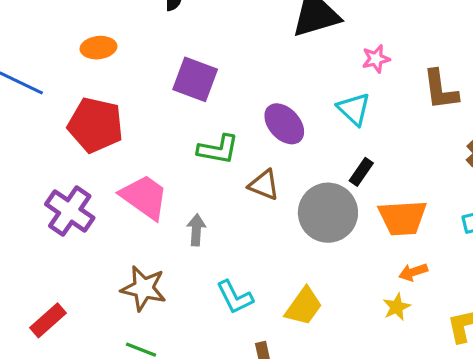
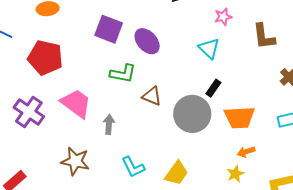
purple ellipse: (284, 124) -> (147, 41), moved

